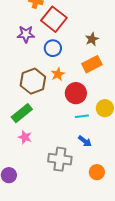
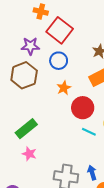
brown hexagon: (33, 81) -> (24, 75), moved
cyan line: (82, 116) -> (89, 132), turned 32
blue arrow: (85, 141) -> (92, 173), moved, turned -144

